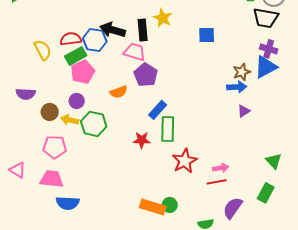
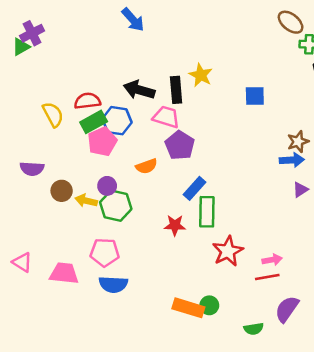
blue hexagon: (95, 40) -> (117, 121), moved
purple circle: (77, 101) -> (107, 186), moved
pink pentagon: (55, 147) -> (105, 252), moved
blue semicircle: (68, 203) -> (113, 284), moved

